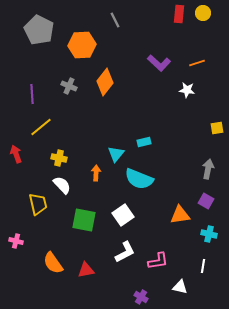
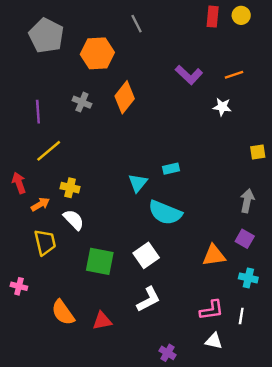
orange arrow: (96, 173) -> (40, 204), moved, turned 56
pink L-shape: (158, 261) -> (211, 310), moved

